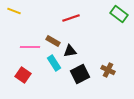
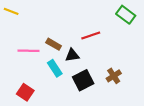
red line: (71, 18) -> (91, 35), moved
brown cross: (108, 70) -> (114, 76), turned 32
red square: (23, 75) -> (25, 92), moved

